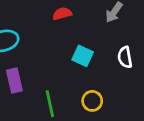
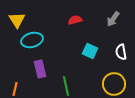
yellow circle: (92, 101) -> (114, 84), moved, size x1.5

